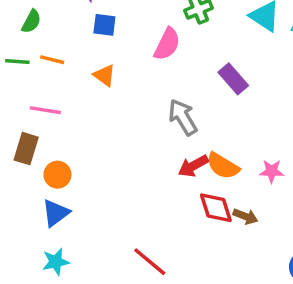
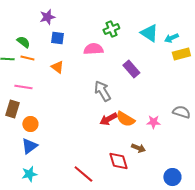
green semicircle: (31, 21) -> (23, 42), moved, turned -80
pink semicircle: (167, 44) -> (93, 49), turned -120
red diamond: (216, 208) -> (118, 161), moved

